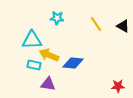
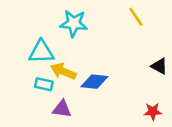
cyan star: (57, 18) -> (74, 23), size x1.5
yellow line: (96, 24) -> (136, 17), moved
black triangle: (123, 26) -> (159, 66), moved

